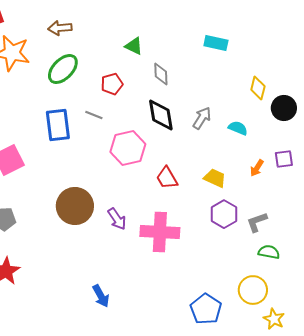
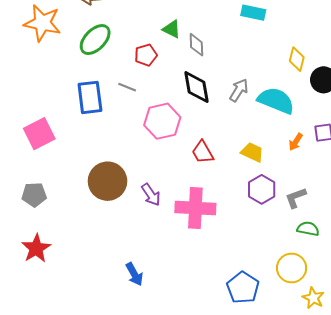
green triangle: (134, 46) -> (172, 29), moved
cyan semicircle: (238, 128) -> (276, 101), size x1.8

